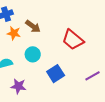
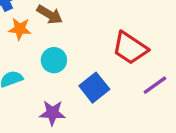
red trapezoid: (73, 40) -> (130, 48), moved
purple star: (18, 86) -> (52, 113), moved

